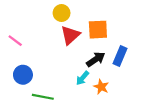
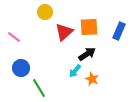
yellow circle: (62, 13) -> (45, 12), moved
blue rectangle: (120, 56) -> (119, 31), moved
green line: (43, 97) -> (39, 88), turned 48

